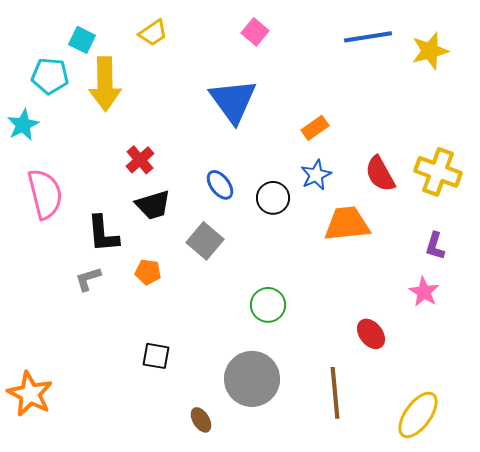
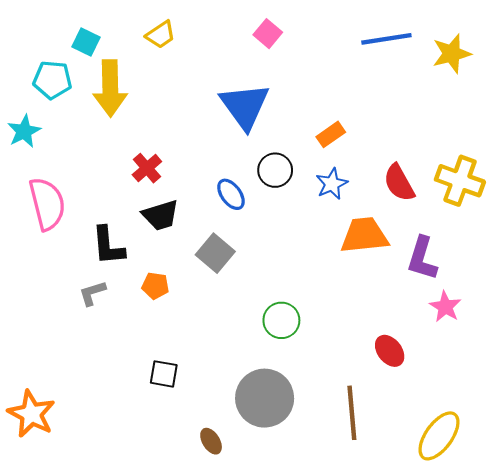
black circle: (273, 198) -> (275, 170), moved
purple L-shape: (435, 246) -> (422, 258), moved, size x1.5

